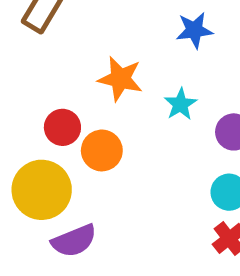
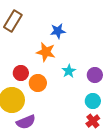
blue star: (194, 30) -> (58, 31), moved
cyan star: (180, 104) -> (69, 71), moved

